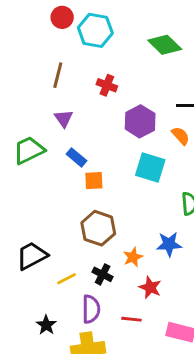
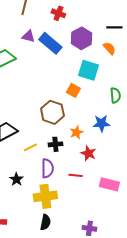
purple triangle: (64, 118) -> (28, 36), turned -40
blue rectangle: (77, 157) -> (50, 43), moved, size x1.6
orange square: (94, 181) -> (73, 90), moved, turned 32
black cross: (103, 274) -> (55, 144), turned -32

